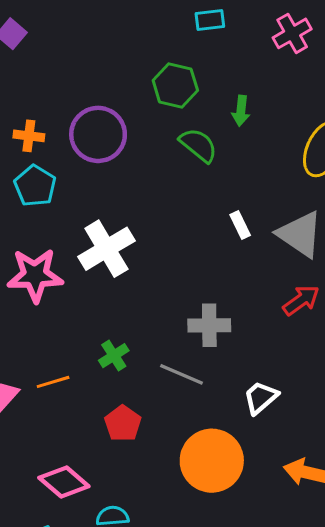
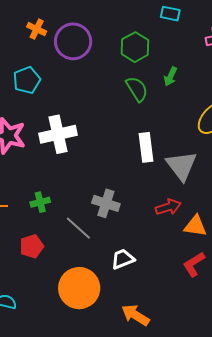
purple circle: (98, 134) -> (73, 41), moved
orange cross: (29, 136) -> (37, 29), moved
white rectangle: (240, 225) -> (146, 147), size x1.6

